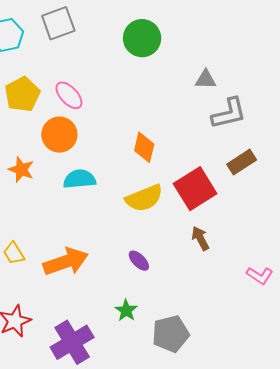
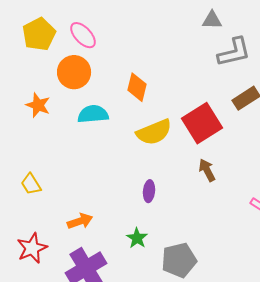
orange diamond: (144, 147) -> (137, 87), moved
purple ellipse: (139, 261) -> (149, 191), turned 50
orange arrow: (66, 262) -> (80, 221), moved, size x0.6

